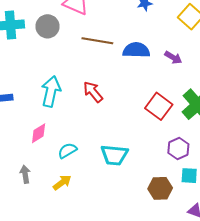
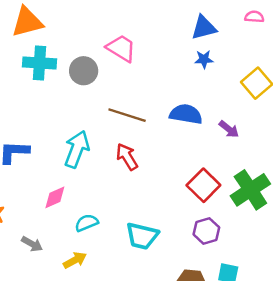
brown line: (97, 41) -> (127, 115), moved
purple hexagon: (178, 149) -> (206, 231), moved
gray arrow: (25, 174) -> (32, 244), turned 120

